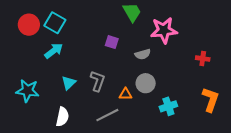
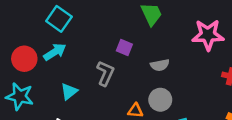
red circle: (29, 25) -> (24, 59), moved
pink star: (164, 30) -> (208, 35), moved
gray L-shape: (98, 81) -> (105, 73), moved

